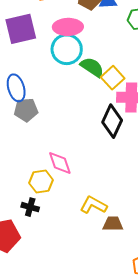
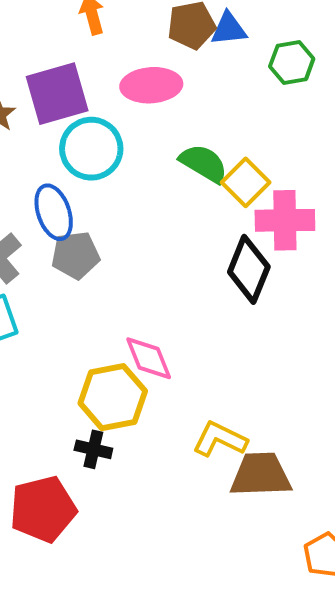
cyan circle: (67, 49) -> (91, 149), moved
yellow hexagon: (41, 182) -> (113, 397), size x1.4
brown trapezoid: (113, 224) -> (261, 475), size x1.5

